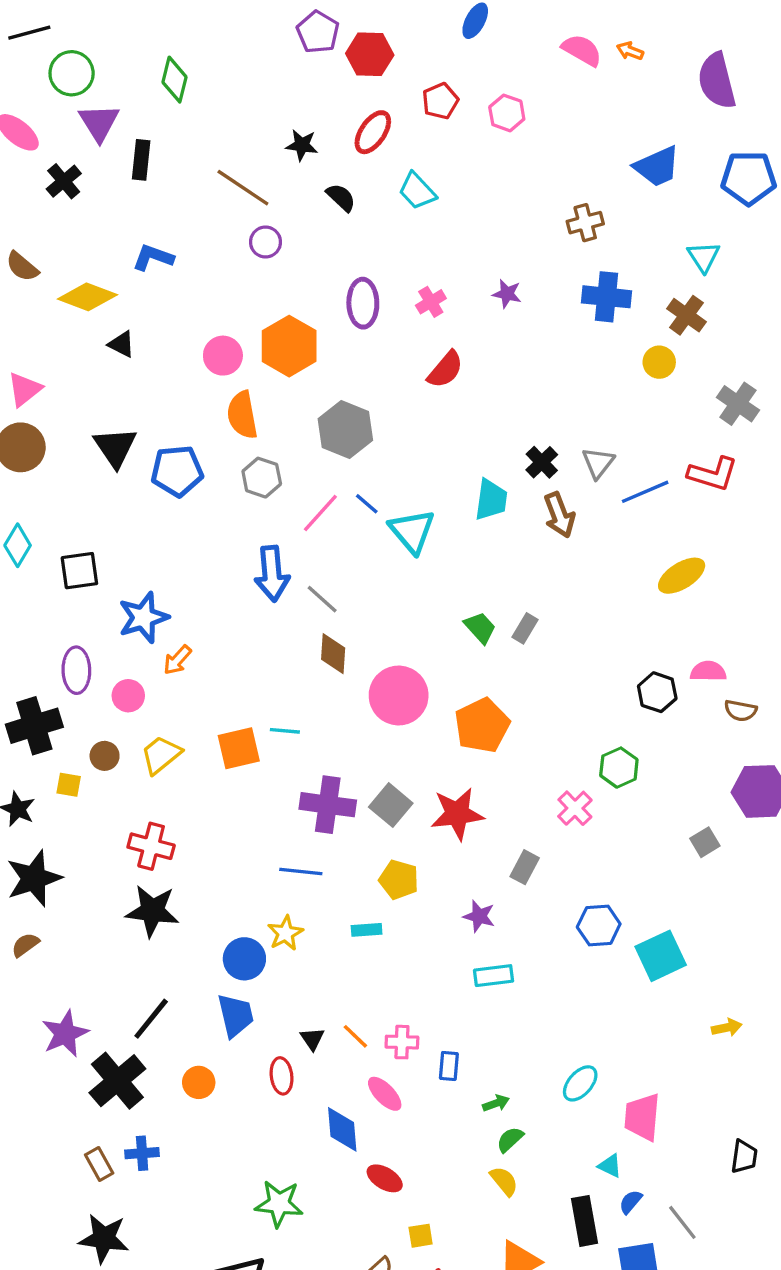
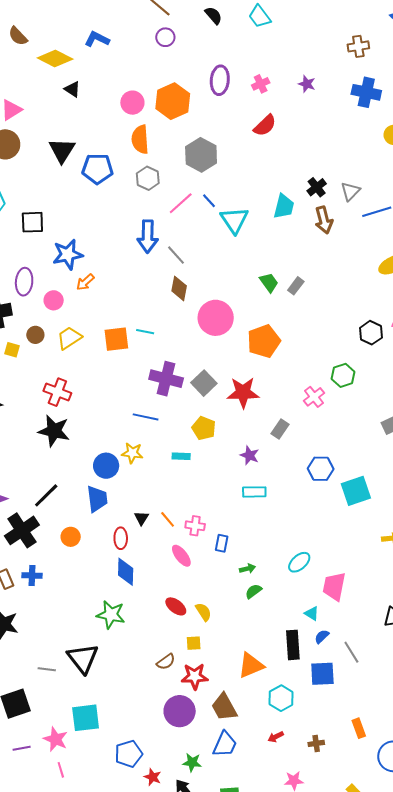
yellow star: (285, 933) -> (132, 453), turned 30
blue diamond: (342, 1129) -> (126, 572), moved
yellow semicircle: (504, 1181) -> (203, 612), moved

